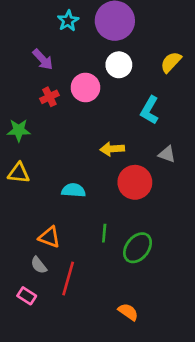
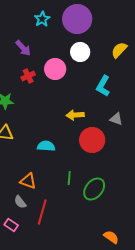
orange semicircle: (128, 312) -> (111, 237), moved

